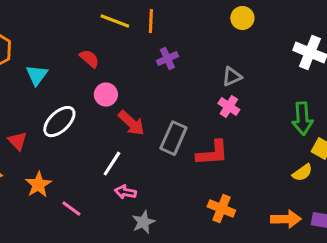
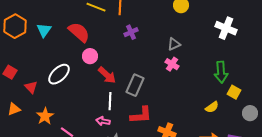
red semicircle: (89, 59) -> (79, 32), size x1.6
cyan triangle: (37, 75) -> (44, 30), moved
red L-shape: (212, 153) -> (141, 115), moved
white line: (112, 164) -> (110, 101), moved, turned -30
yellow semicircle: (302, 173) -> (212, 107), moved

